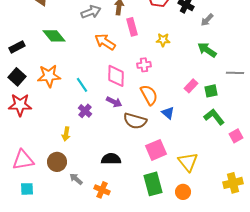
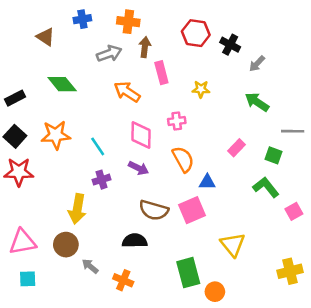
green square: (211, 91) -> (273, 155), moved, turned 32
purple cross: (85, 111) -> (102, 180), turned 32
blue triangle: (168, 113) -> (207, 182), turned -40
brown semicircle: (135, 121) -> (154, 210), moved
yellow arrow: (66, 134) -> (77, 209), size x1.6
pink square: (156, 150) -> (192, 210), moved
orange circle: (183, 192) -> (215, 292), moved

